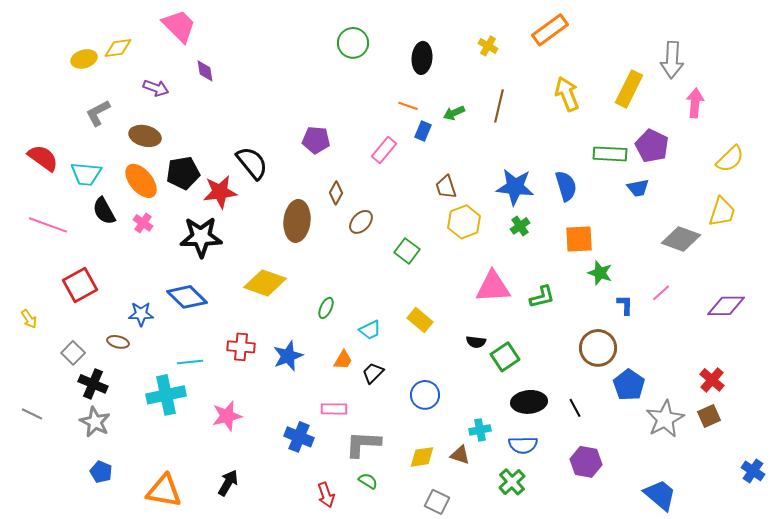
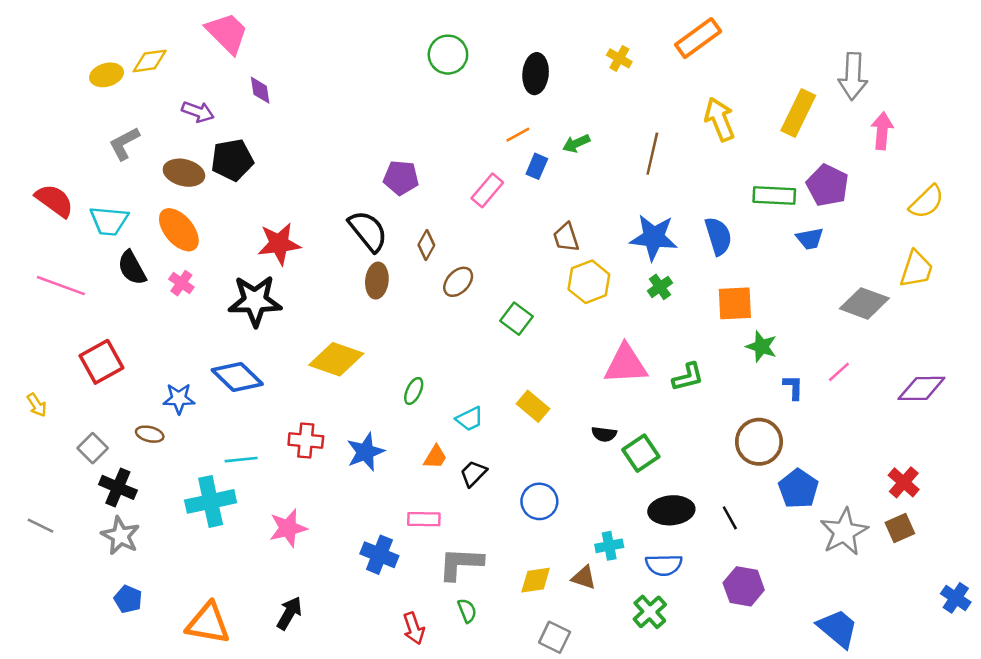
orange line: (408, 106) -> (518, 135), turned -48
brown line: (499, 106) -> (652, 154), moved
black semicircle: (252, 163) -> (368, 231), moved
black pentagon: (183, 173) -> (232, 160), moved
brown ellipse: (297, 221) -> (377, 281), size x0.7
green semicircle: (368, 481) -> (467, 611), turned 36

